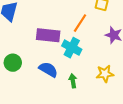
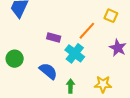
purple rectangle: (48, 35) -> (54, 37), size x0.6

